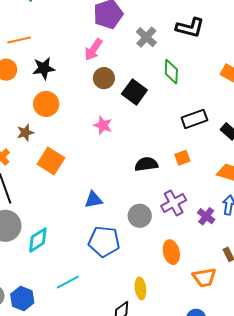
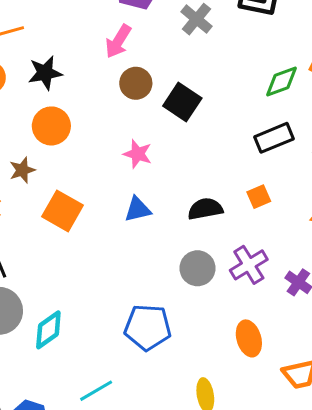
green diamond: (171, 72) -> (282, 81), moved, turned 70
blue triangle: (93, 200) -> (138, 209), moved
gray circle: (140, 216) -> (197, 268), moved

